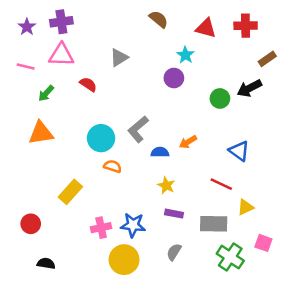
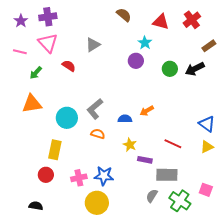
red cross: (246, 26) -> (192, 20), turned -36
pink triangle: (61, 55) -> (48, 43), turned 45
green circle: (220, 98) -> (170, 69), moved
gray L-shape: (138, 129) -> (95, 109), moved
cyan circle: (101, 138) -> (67, 118), moved
blue triangle: (239, 151) -> (207, 124), moved
orange semicircle: (113, 166) -> (98, 134), moved
yellow rectangle: (70, 192) -> (55, 150), turned -30
yellow triangle: (246, 207) -> (207, 147), moved
purple rectangle: (174, 214) -> (145, 160), moved
red circle: (31, 224) -> (46, 175), moved
gray semicircle: (174, 252) -> (152, 196), moved

